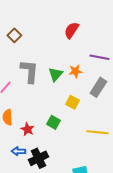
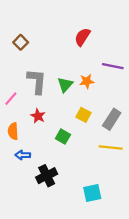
gray rectangle: (98, 87) -> (112, 119), moved
red star: (27, 129) -> (38, 116), moved
blue arrow: (18, 151) -> (23, 155), moved

